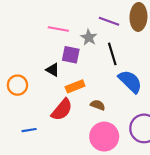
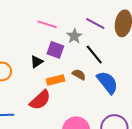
black line: (112, 54) -> (94, 55), turned -30
black triangle: (53, 70) -> (37, 62), turned 48
brown semicircle: (98, 105) -> (79, 75), moved

